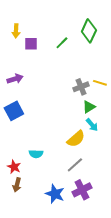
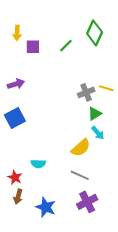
gray line: (75, 165) -> (80, 175), turned 66
blue star: (55, 194) -> (46, 207), moved

